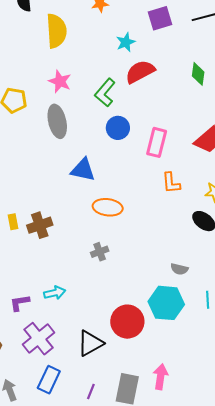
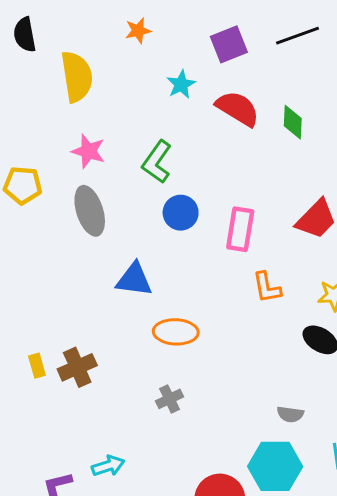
red semicircle: (140, 72) -> (238, 108), moved, turned 64

